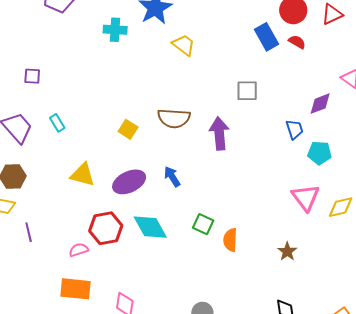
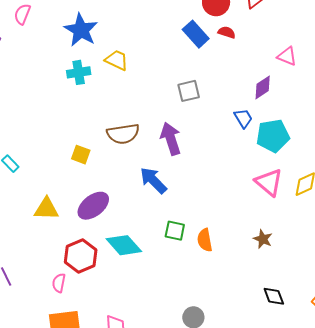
cyan cross: (115, 30) -> (79, 72), moved
cyan pentagon: (320, 153) -> (273, 136), size x1.4
blue arrow: (172, 177) -> (153, 180), moved, size x1.4
pink semicircle: (79, 250) -> (59, 283), turned -48

